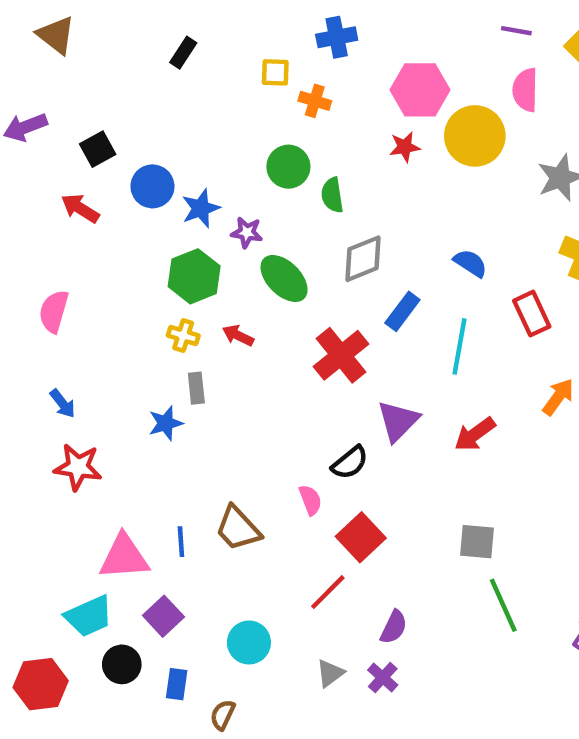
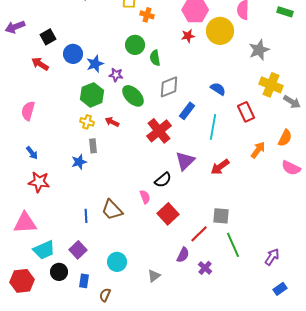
pink triangle: (124, 557) -> (25, 223), moved
red line: (328, 592) -> (199, 234), moved
purple cross: (383, 678) -> (205, 268), moved

